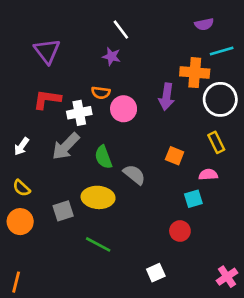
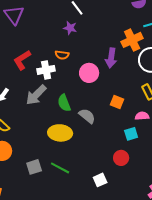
purple triangle: (47, 51) -> (14, 15), moved
orange cross: (195, 73) -> (132, 40), turned -30
red L-shape: (47, 99) -> (22, 60), turned -40
pink circle: (124, 109) -> (89, 73), moved
gray square: (63, 211) -> (34, 167), moved
white square: (156, 273) -> (100, 180), moved

